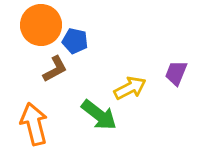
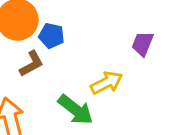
purple trapezoid: (176, 73) -> (143, 44), moved

